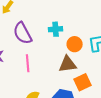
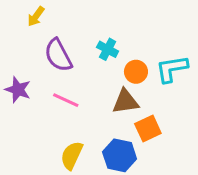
cyan cross: (56, 29) -> (108, 49), turned 32
pink line: (28, 63) -> (66, 100), turned -60

